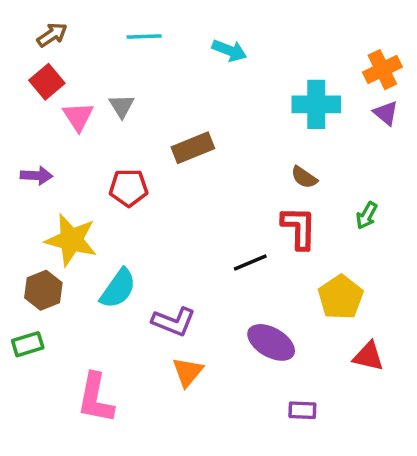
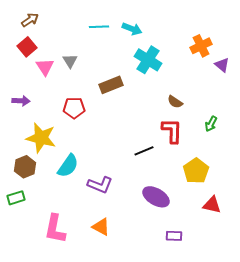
cyan line: (144, 37) -> (99, 27), moved
orange cross: (382, 70) -> (201, 46), moved
cyan cross: (316, 104) -> (148, 60), moved, turned 32
orange triangle: (188, 372) -> (101, 227), moved, turned -42

